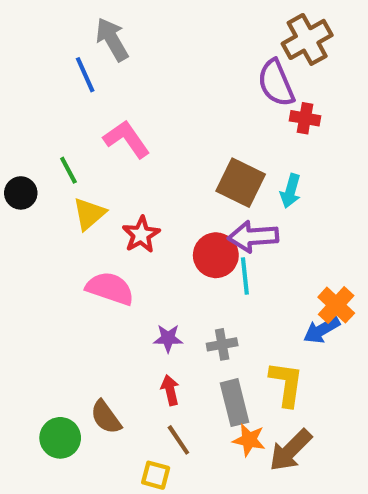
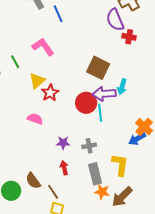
blue line: (85, 75) -> (58, 14), moved
cyan arrow: (291, 191) -> (122, 87), moved
yellow triangle: (89, 214) -> (37, 81), moved
pink semicircle: (110, 288) -> (35, 119), size x0.7
brown line: (178, 440) -> (53, 192), moved

